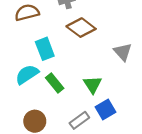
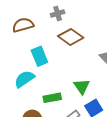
green rectangle: (55, 83) -> (52, 98), moved, turned -60

